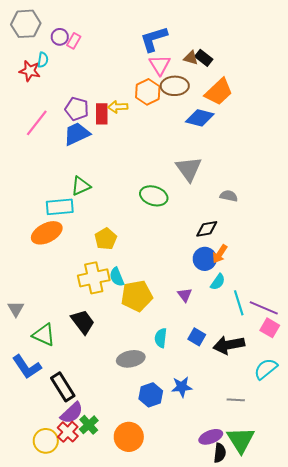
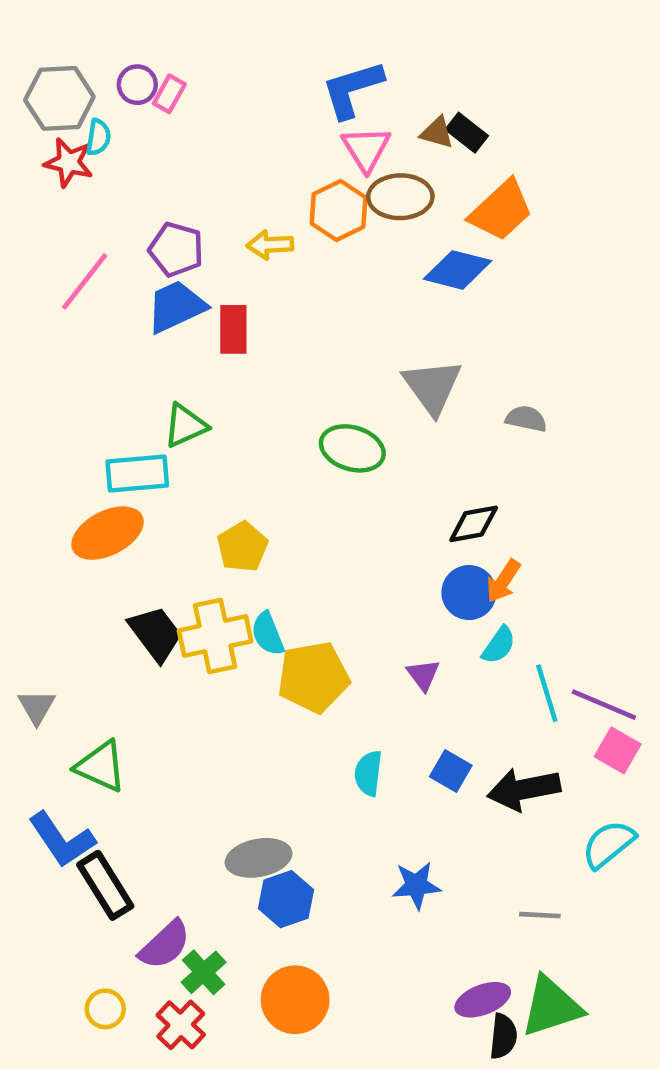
gray hexagon: (26, 24) -> (59, 98), moved
red rectangle: (102, 114) -> (233, 329), moved
gray semicircle: (229, 196) -> (526, 419), moved
black trapezoid: (83, 322) -> (156, 634), moved
gray ellipse: (131, 359) -> (259, 858), moved
black rectangle: (63, 387) -> (105, 885), moved
blue hexagon: (151, 395) -> (286, 899), moved
red cross: (68, 432) -> (181, 1025), moved
green triangle: (241, 440) -> (551, 1007), turned 44
yellow circle: (46, 441) -> (105, 1009), size x0.7

